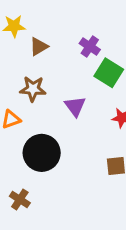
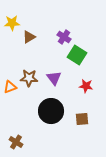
brown star: (33, 89) -> (29, 78), moved
black circle: (42, 153) -> (51, 111), moved

